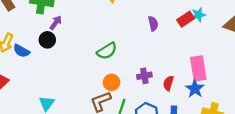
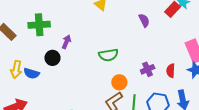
purple arrow: (56, 23) -> (66, 42), moved
green semicircle: (107, 51) -> (108, 55), turned 36

